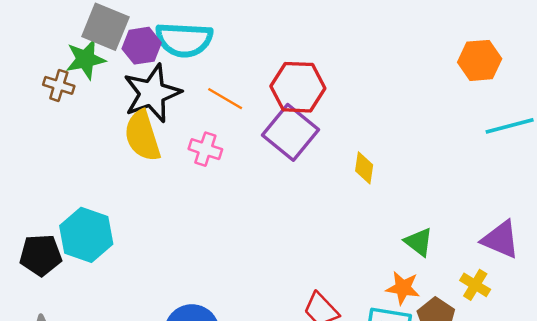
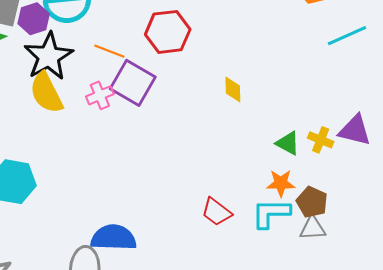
purple square: (290, 132) -> (133, 83), moved
pink cross: (205, 149) -> (100, 95), turned -32
yellow cross: (475, 285) -> (321, 140), moved

